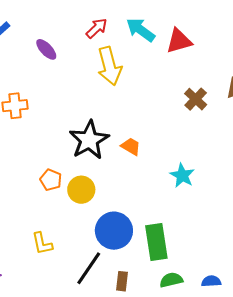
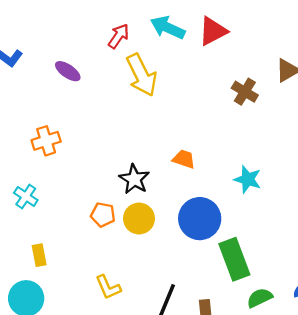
black star: (89, 140) -> (134, 179), moved, size x0.7
blue circle: (114, 231) -> (200, 219), moved

